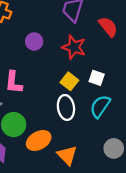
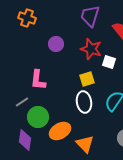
white square: (97, 78) -> (109, 62), moved
yellow square: (69, 81) -> (87, 79), turned 35

